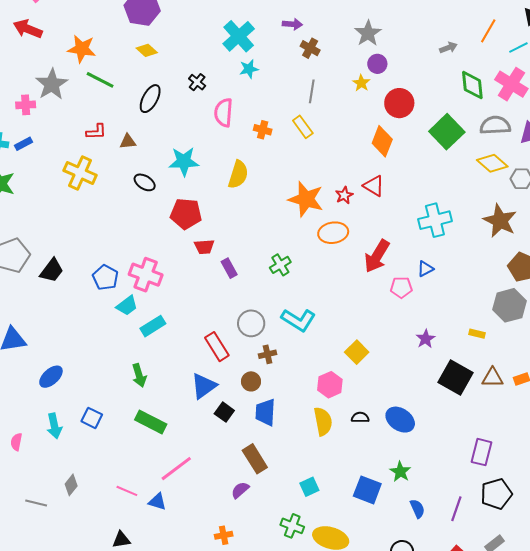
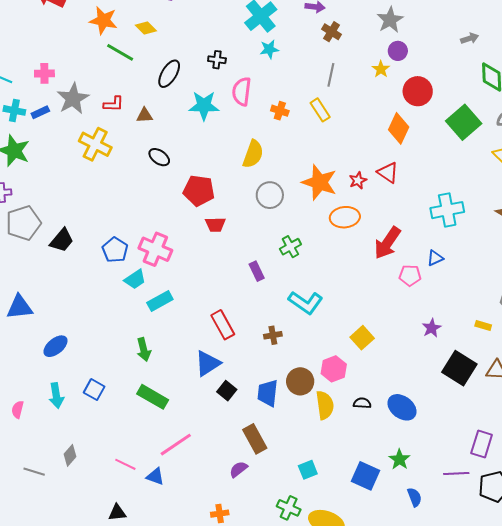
yellow diamond: (147, 50) -> (146, 28), moved
black cross: (197, 82) -> (217, 60), turned -36
gray star: (52, 84) -> (73, 99), moved
cyan star: (184, 162) -> (204, 106), moved
purple rectangle: (229, 268) -> (257, 271), moved
gray circle: (251, 323) -> (270, 195), moved
brown circle: (251, 381) -> (300, 381), moved, size x1.4
purple line: (456, 509) -> (456, 473), moved, turned 65

